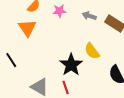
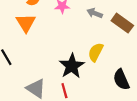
yellow semicircle: (92, 51) -> (96, 52), turned 60

